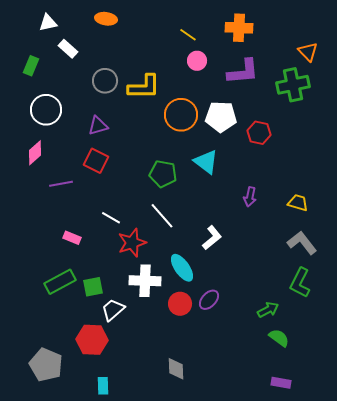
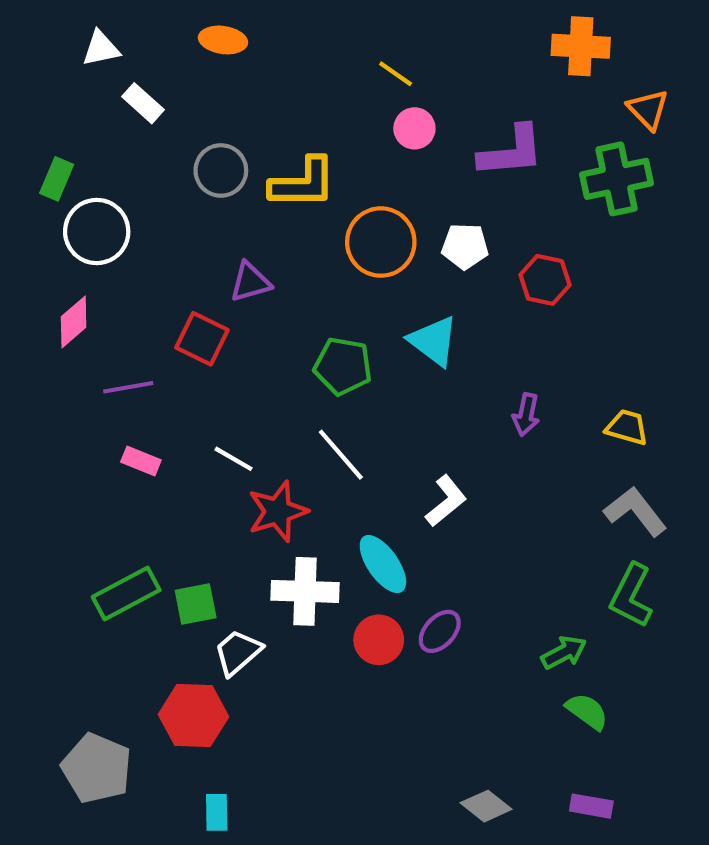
orange cross: (239, 28) -> (581, 46), moved
green rectangle: (31, 66) -> (57, 179), moved
white pentagon: (221, 117) -> (465, 246), size x0.7
purple triangle: (98, 126) -> (250, 282), moved
pink rectangle: (72, 238) -> (141, 461), moved
gray diamond: (176, 369) -> (486, 806), moved, turned -50

